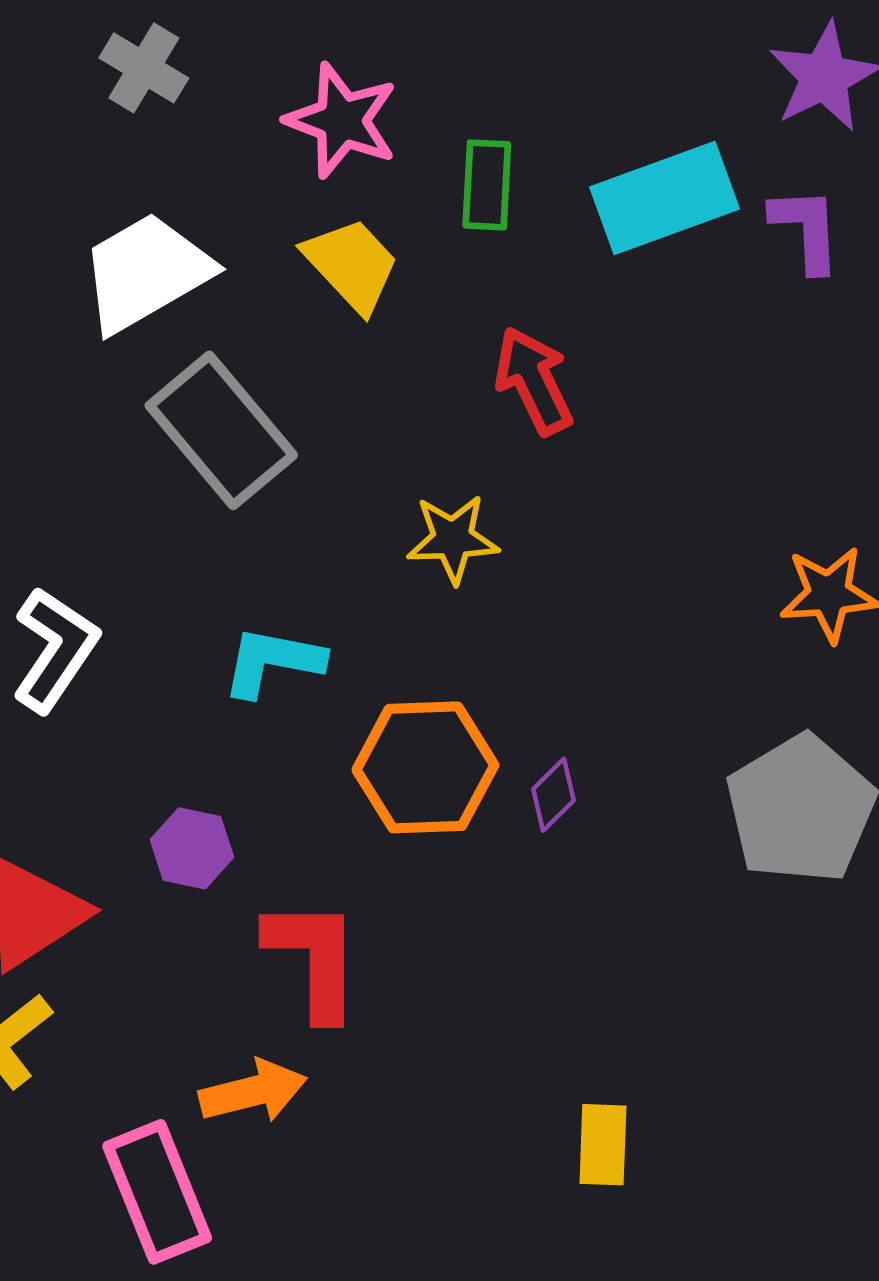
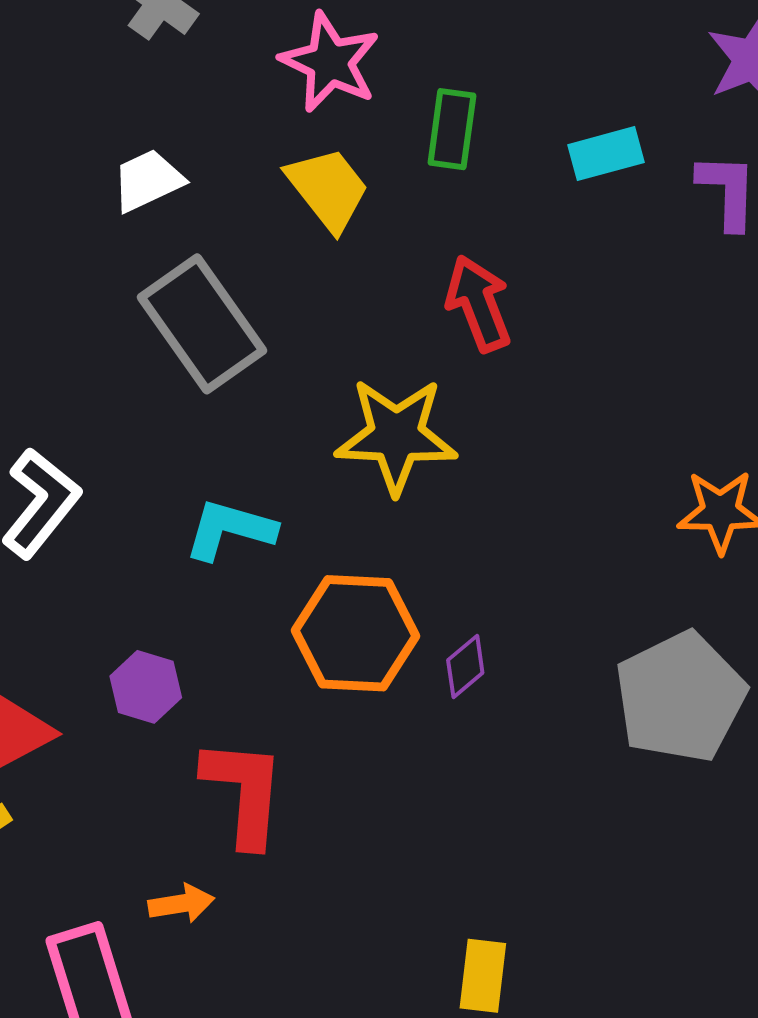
cyan rectangle: (664, 198) -> (606, 154), size x0.6
white trapezoid: (146, 272) -> (148, 180), size x0.6
yellow star: (453, 539) -> (396, 436), size x1.5
orange arrow: (253, 1091) -> (181, 904), size x0.7

